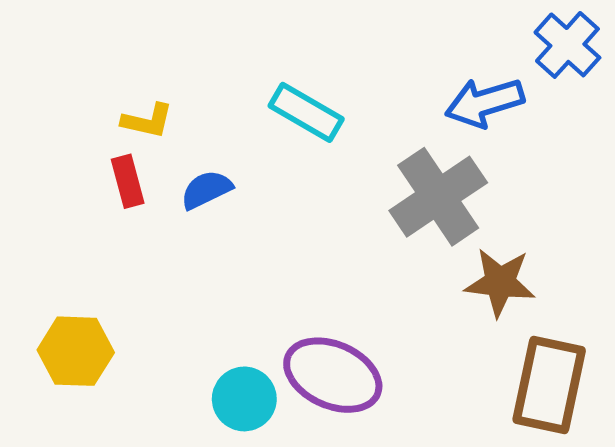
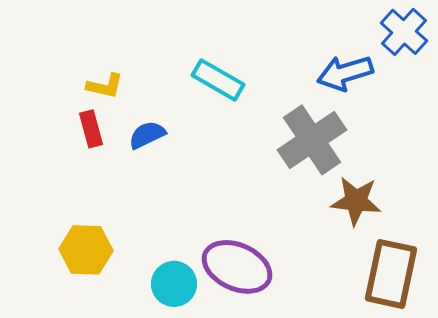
yellow hexagon: (76, 351) -> (86, 250), moved

